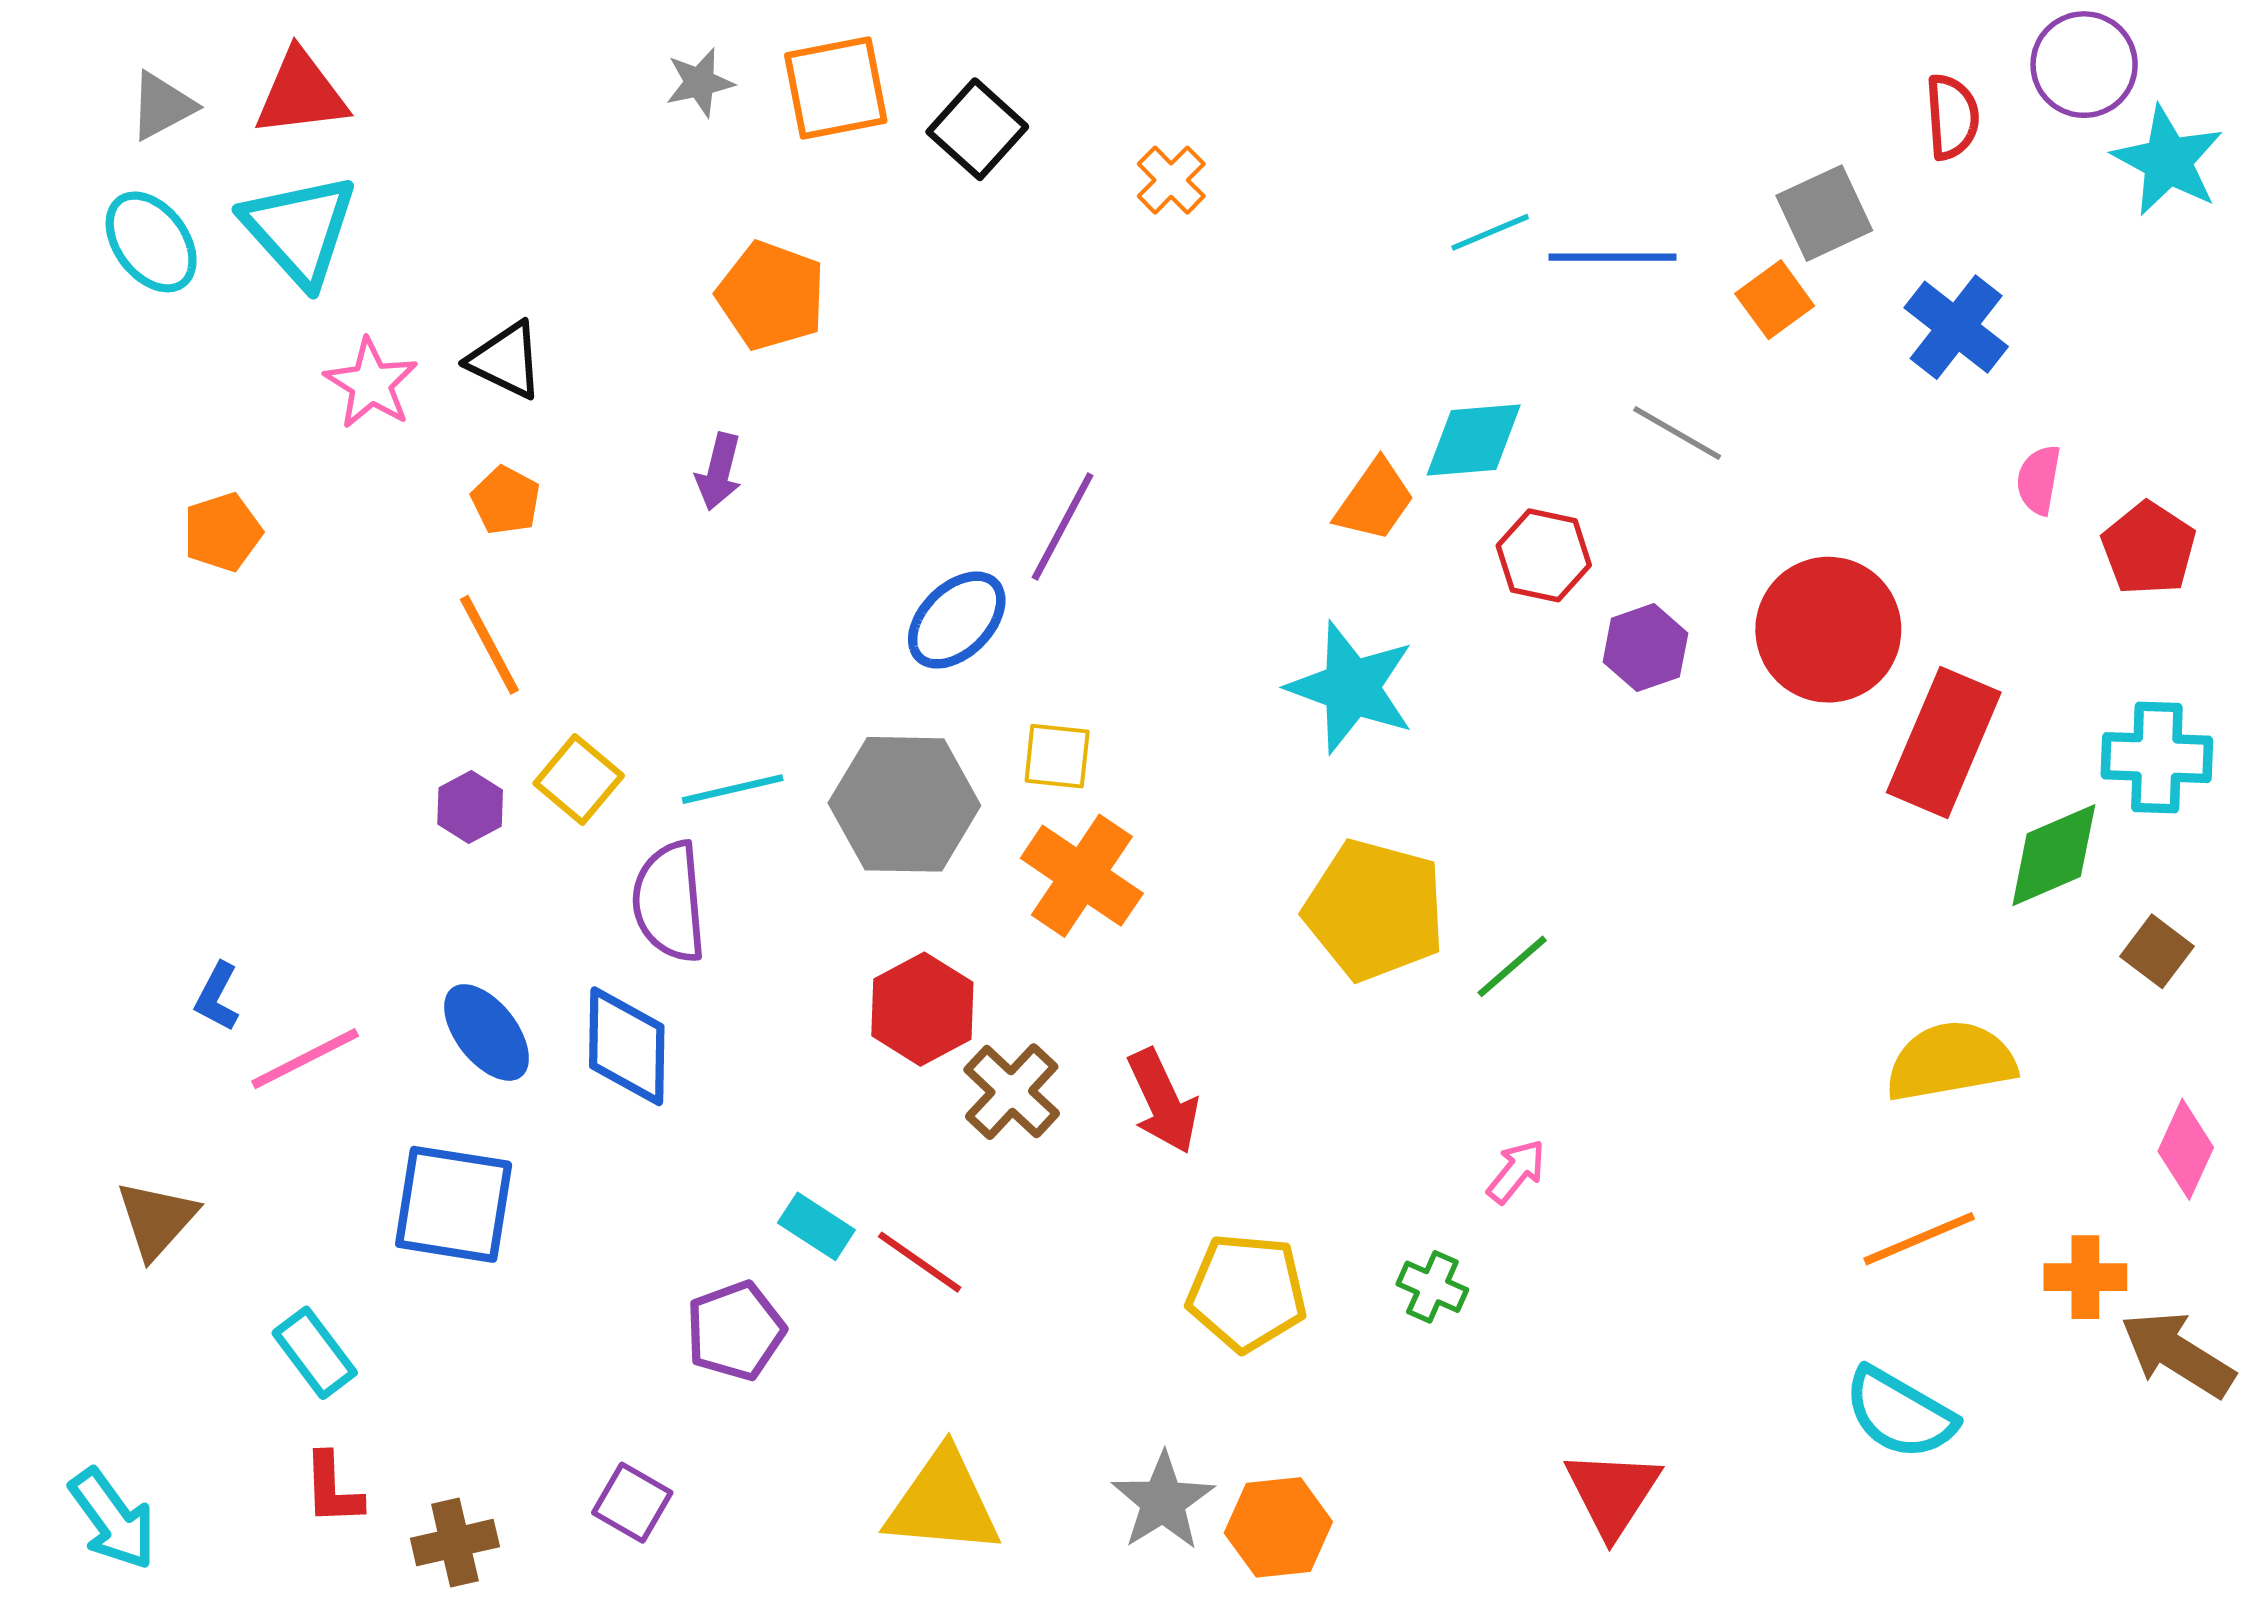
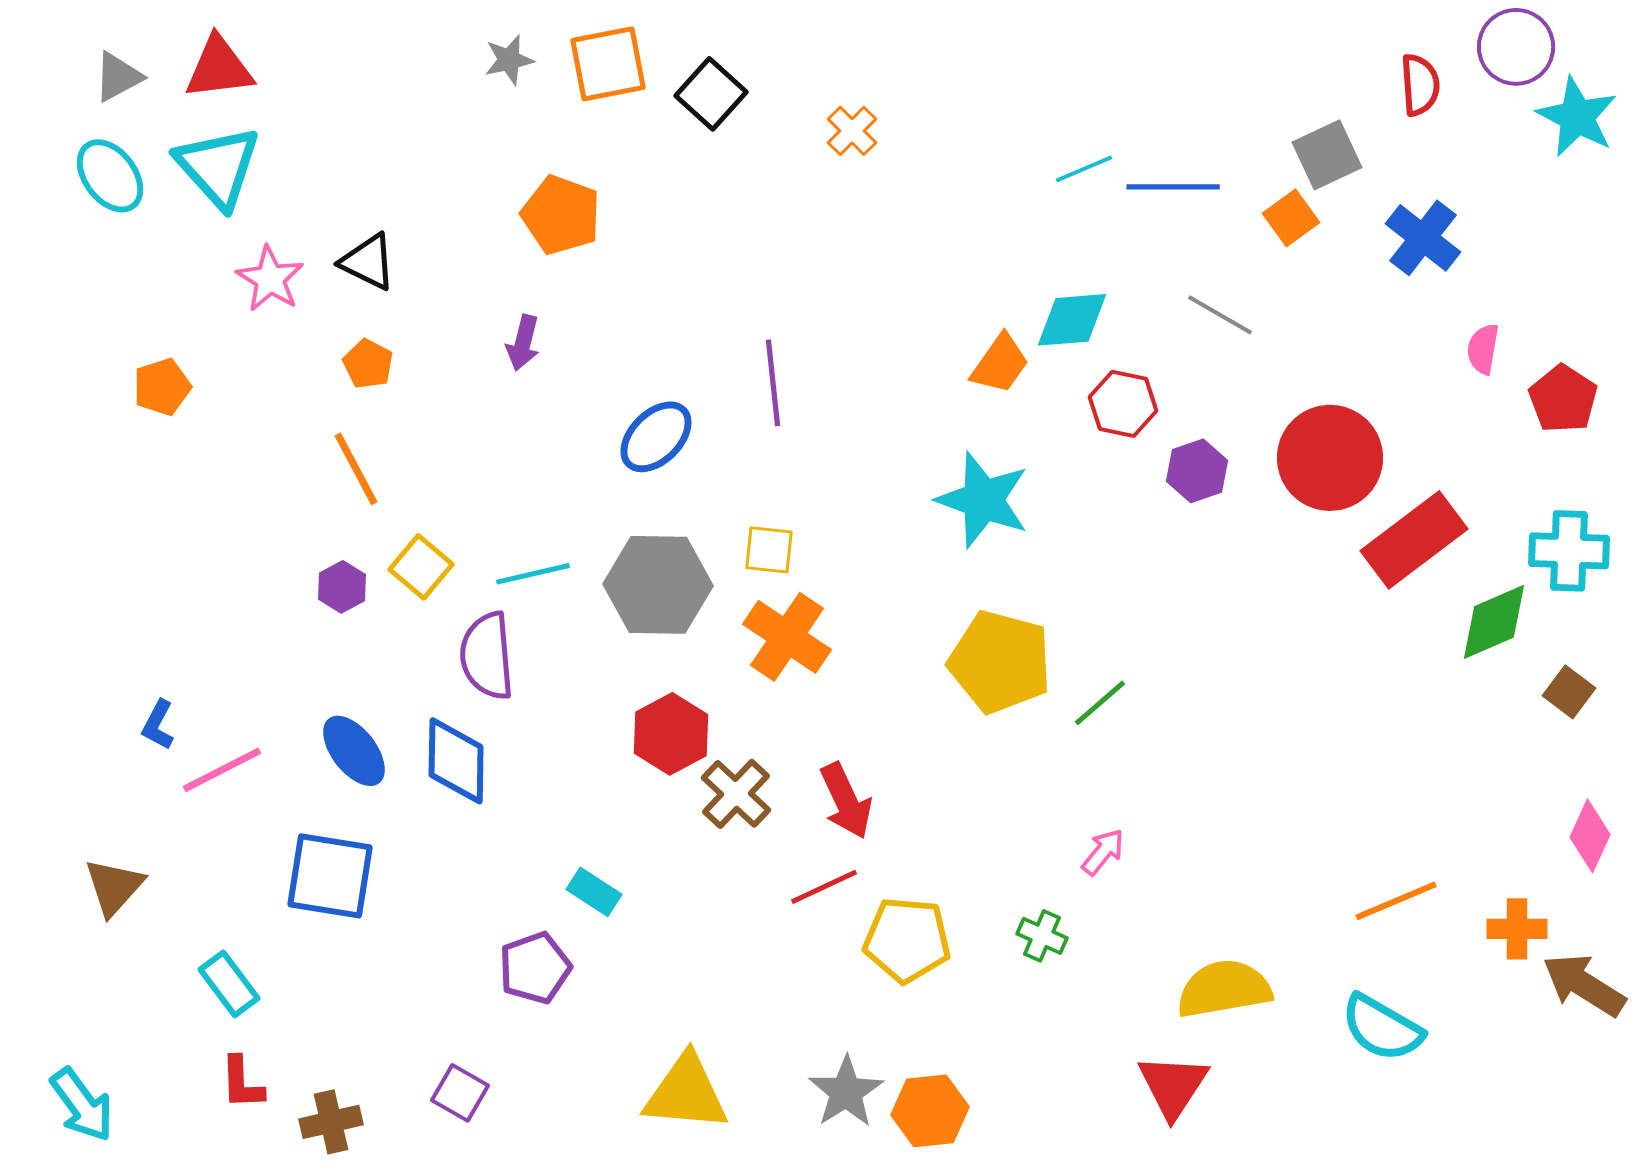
purple line: (1063, 527) -> (773, 383), turned -34
blue ellipse: (957, 620) -> (656, 437), moved
red rectangle: (1944, 742) -> (1414, 540), turned 30
yellow semicircle: (1951, 1061) -> (1224, 989), moved
red line: (920, 1262) -> (824, 887), moved, turned -60

